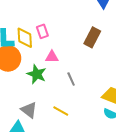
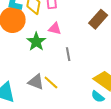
gray triangle: (29, 110) -> (36, 82), moved, turned -30

